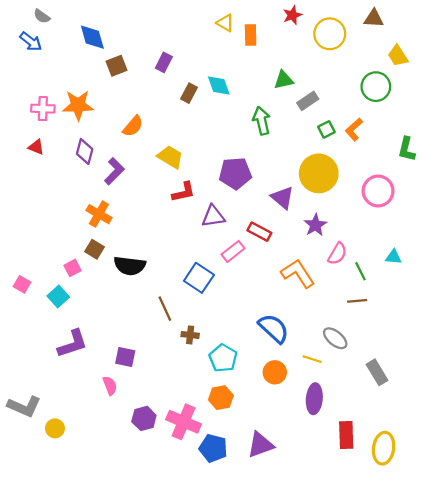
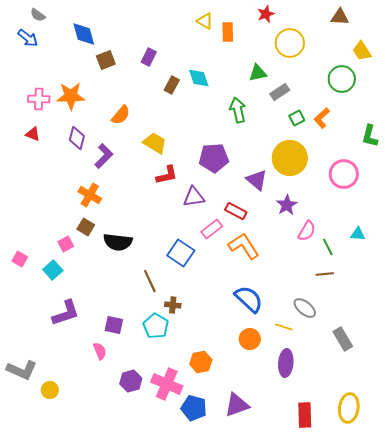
yellow circle: (330, 34) -> (290, 43), moved
orange L-shape: (298, 273) -> (244, 246), moved
cyan pentagon: (223, 358) -> (156, 326), moved
red rectangle: (346, 435) -> (305, 415), moved

